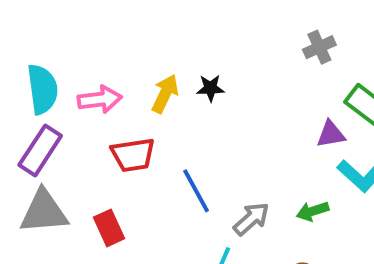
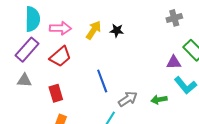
red trapezoid: (133, 155) -> (60, 57), moved, turned -40
gray triangle: (44, 212) -> (24, 80), size x0.6

